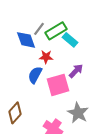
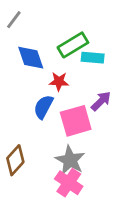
gray line: (39, 29) -> (14, 20), moved
cyan rectangle: (70, 40) -> (93, 58), turned -35
gray star: (78, 113) -> (70, 160), moved

